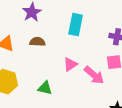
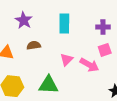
green triangle: (45, 88) -> (48, 85), size x1.5

